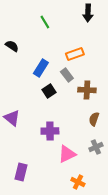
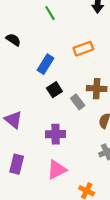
gray rectangle: (67, 75) -> (78, 102), moved
pink triangle: (67, 154) -> (57, 170), moved
purple rectangle: (21, 172) -> (17, 164), moved

